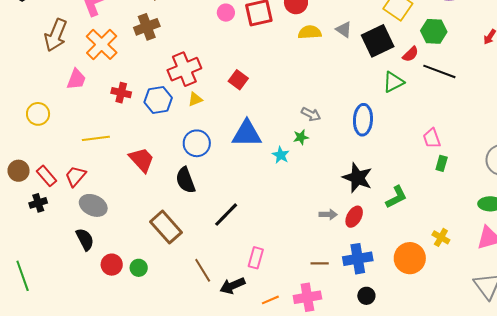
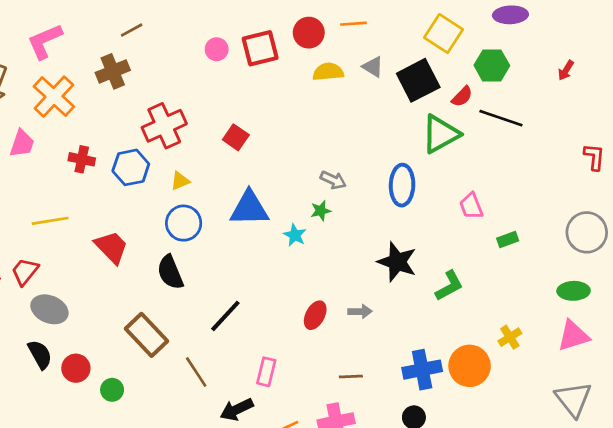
green triangle: (393, 82) -> (441, 134), size x1.4
yellow triangle: (195, 99) -> (180, 181), moved
pink trapezoid: (432, 138) -> (471, 206), moved
green rectangle: (442, 163) -> (508, 239), turned 56
red ellipse: (354, 217) -> (315, 315), moved
yellow cross: (441, 237) -> (510, 337), turned 30
blue cross: (358, 259) -> (422, 370), moved
red circle: (112, 265) -> (76, 368), moved
brown line: (203, 270) -> (196, 372), moved

